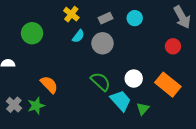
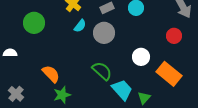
white circle: (134, 79) -> (141, 57), moved
green star: (36, 106) -> (62, 95), moved

